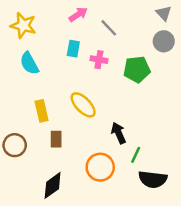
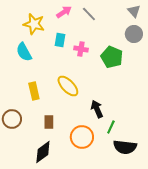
yellow star: (23, 25) -> (34, 24), moved
gray line: (109, 28) -> (89, 14), moved
green pentagon: (137, 69) -> (112, 57), turned 30
brown rectangle: (56, 139) -> (49, 122), moved

